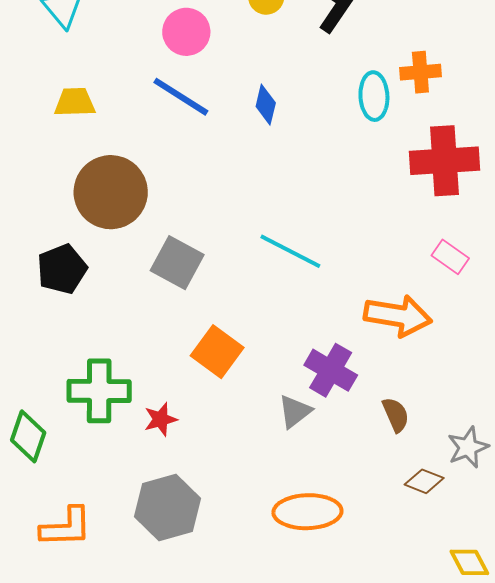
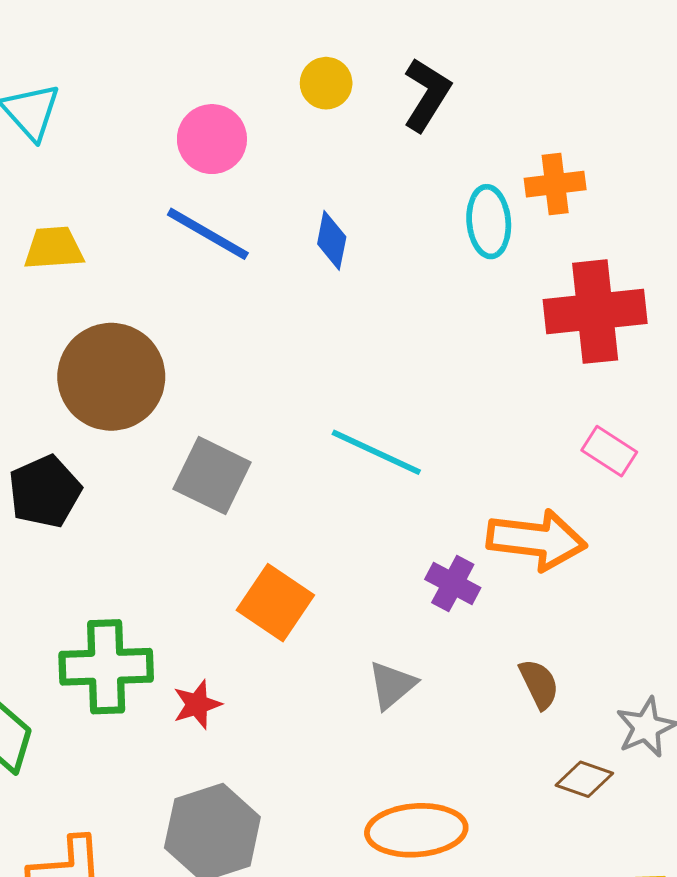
purple cross: (331, 370) -> (453, 583), moved, size x0.7

